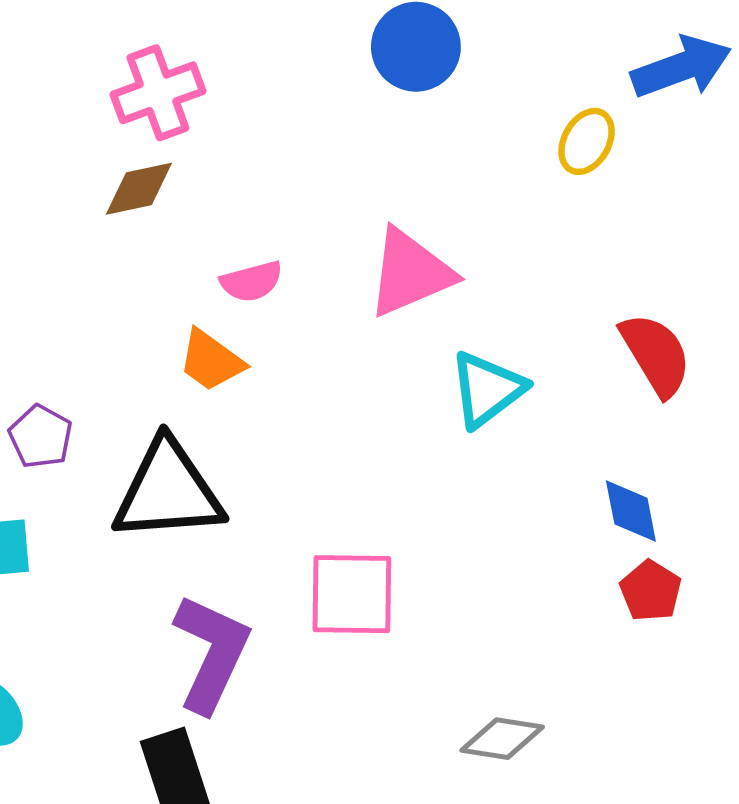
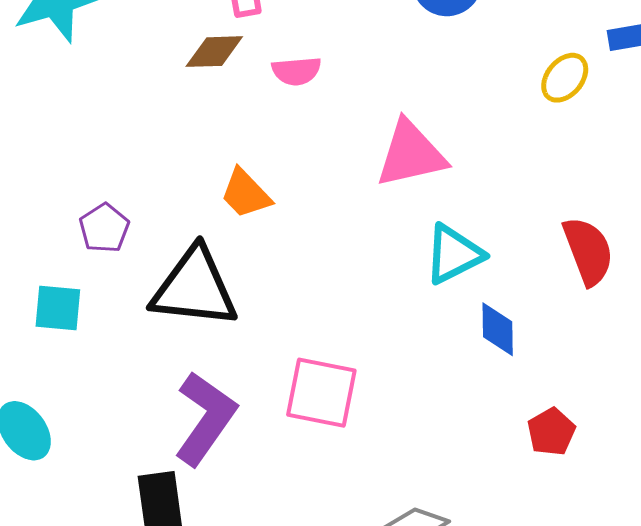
pink semicircle: (252, 281) -> (296, 71), moved
blue diamond: (631, 511) -> (498, 329), moved

